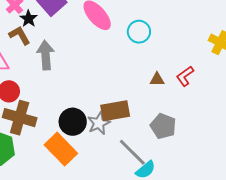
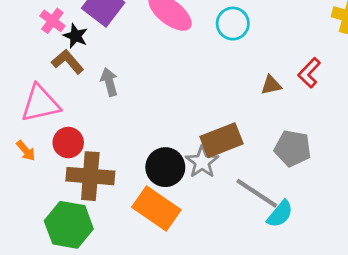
gray arrow: (46, 55) -> (109, 82), size x0.7

